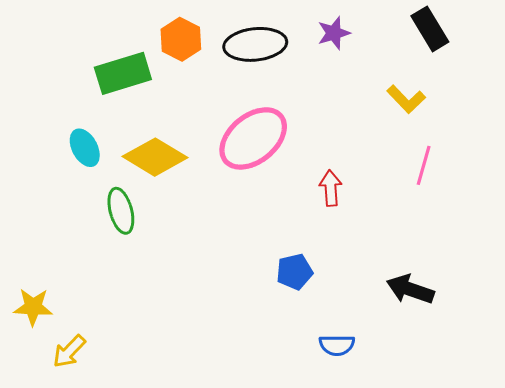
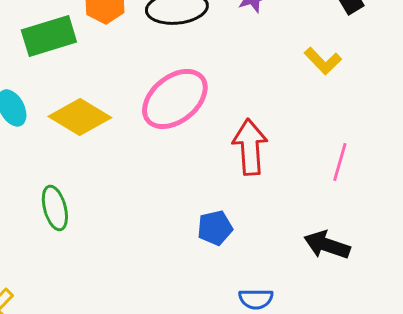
pink line: (424, 165) -> (340, 162), moved
red arrow: (331, 188) -> (250, 147), size x1.6
green ellipse: (121, 211) -> (55, 208), moved

